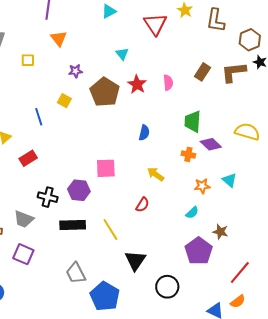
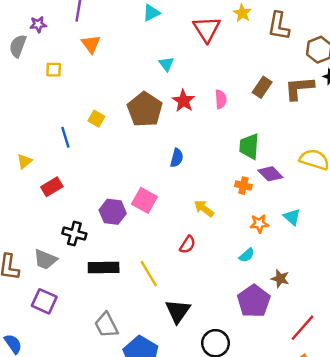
purple star: (75, 71) -> (38, 24), moved
blue semicircle: (144, 133) -> (177, 158), moved
pink square: (106, 168) -> (144, 200), turned 30
purple hexagon: (79, 190) -> (113, 212), moved

